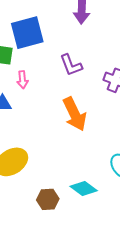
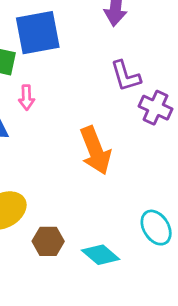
purple L-shape: (71, 65) -> (126, 76), moved
brown hexagon: (48, 199) -> (48, 241), moved

